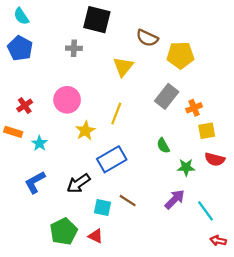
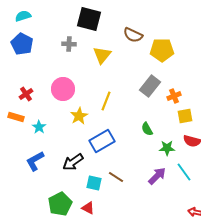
cyan semicircle: (21, 16) -> (23, 16), turned 105
yellow triangle: (123, 67) -> (102, 55), moved
cyan line: (206, 211) -> (184, 172), moved

